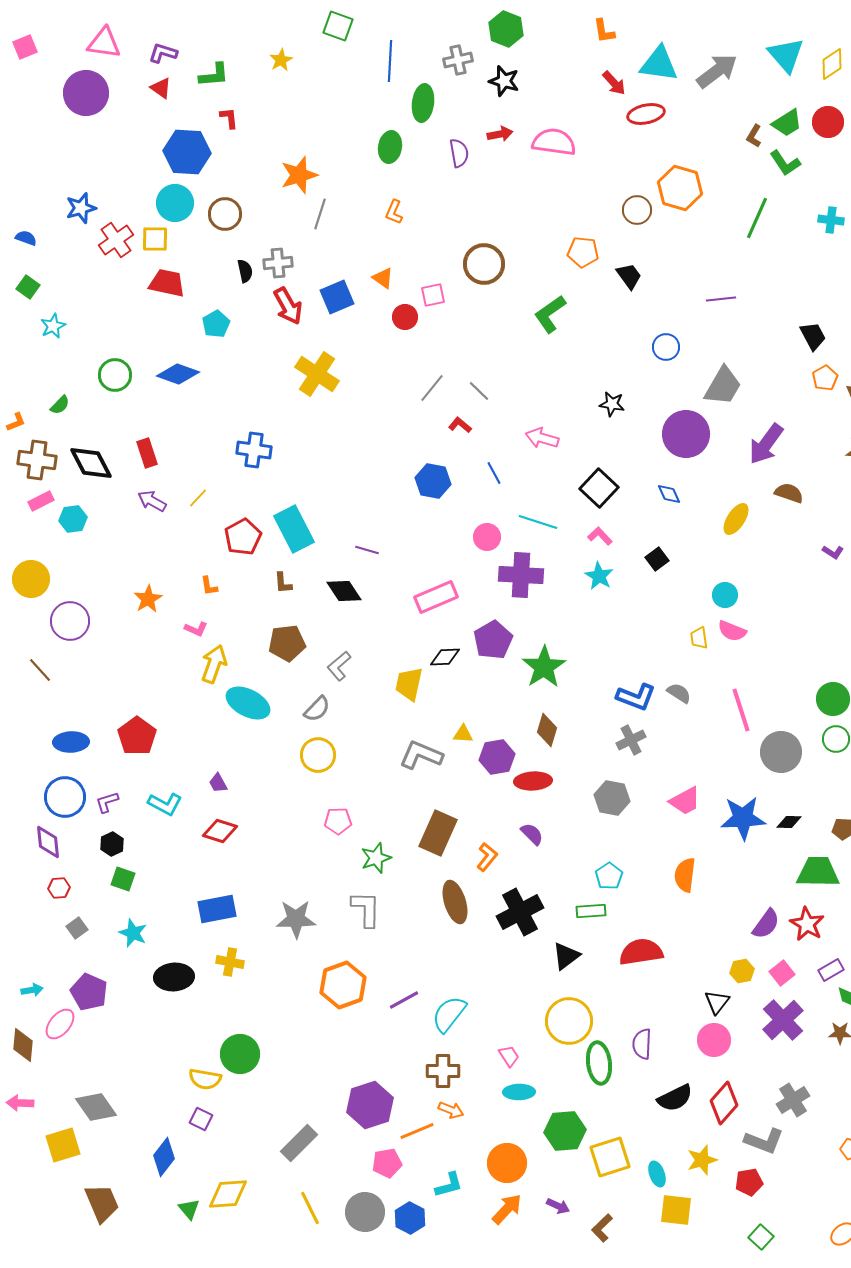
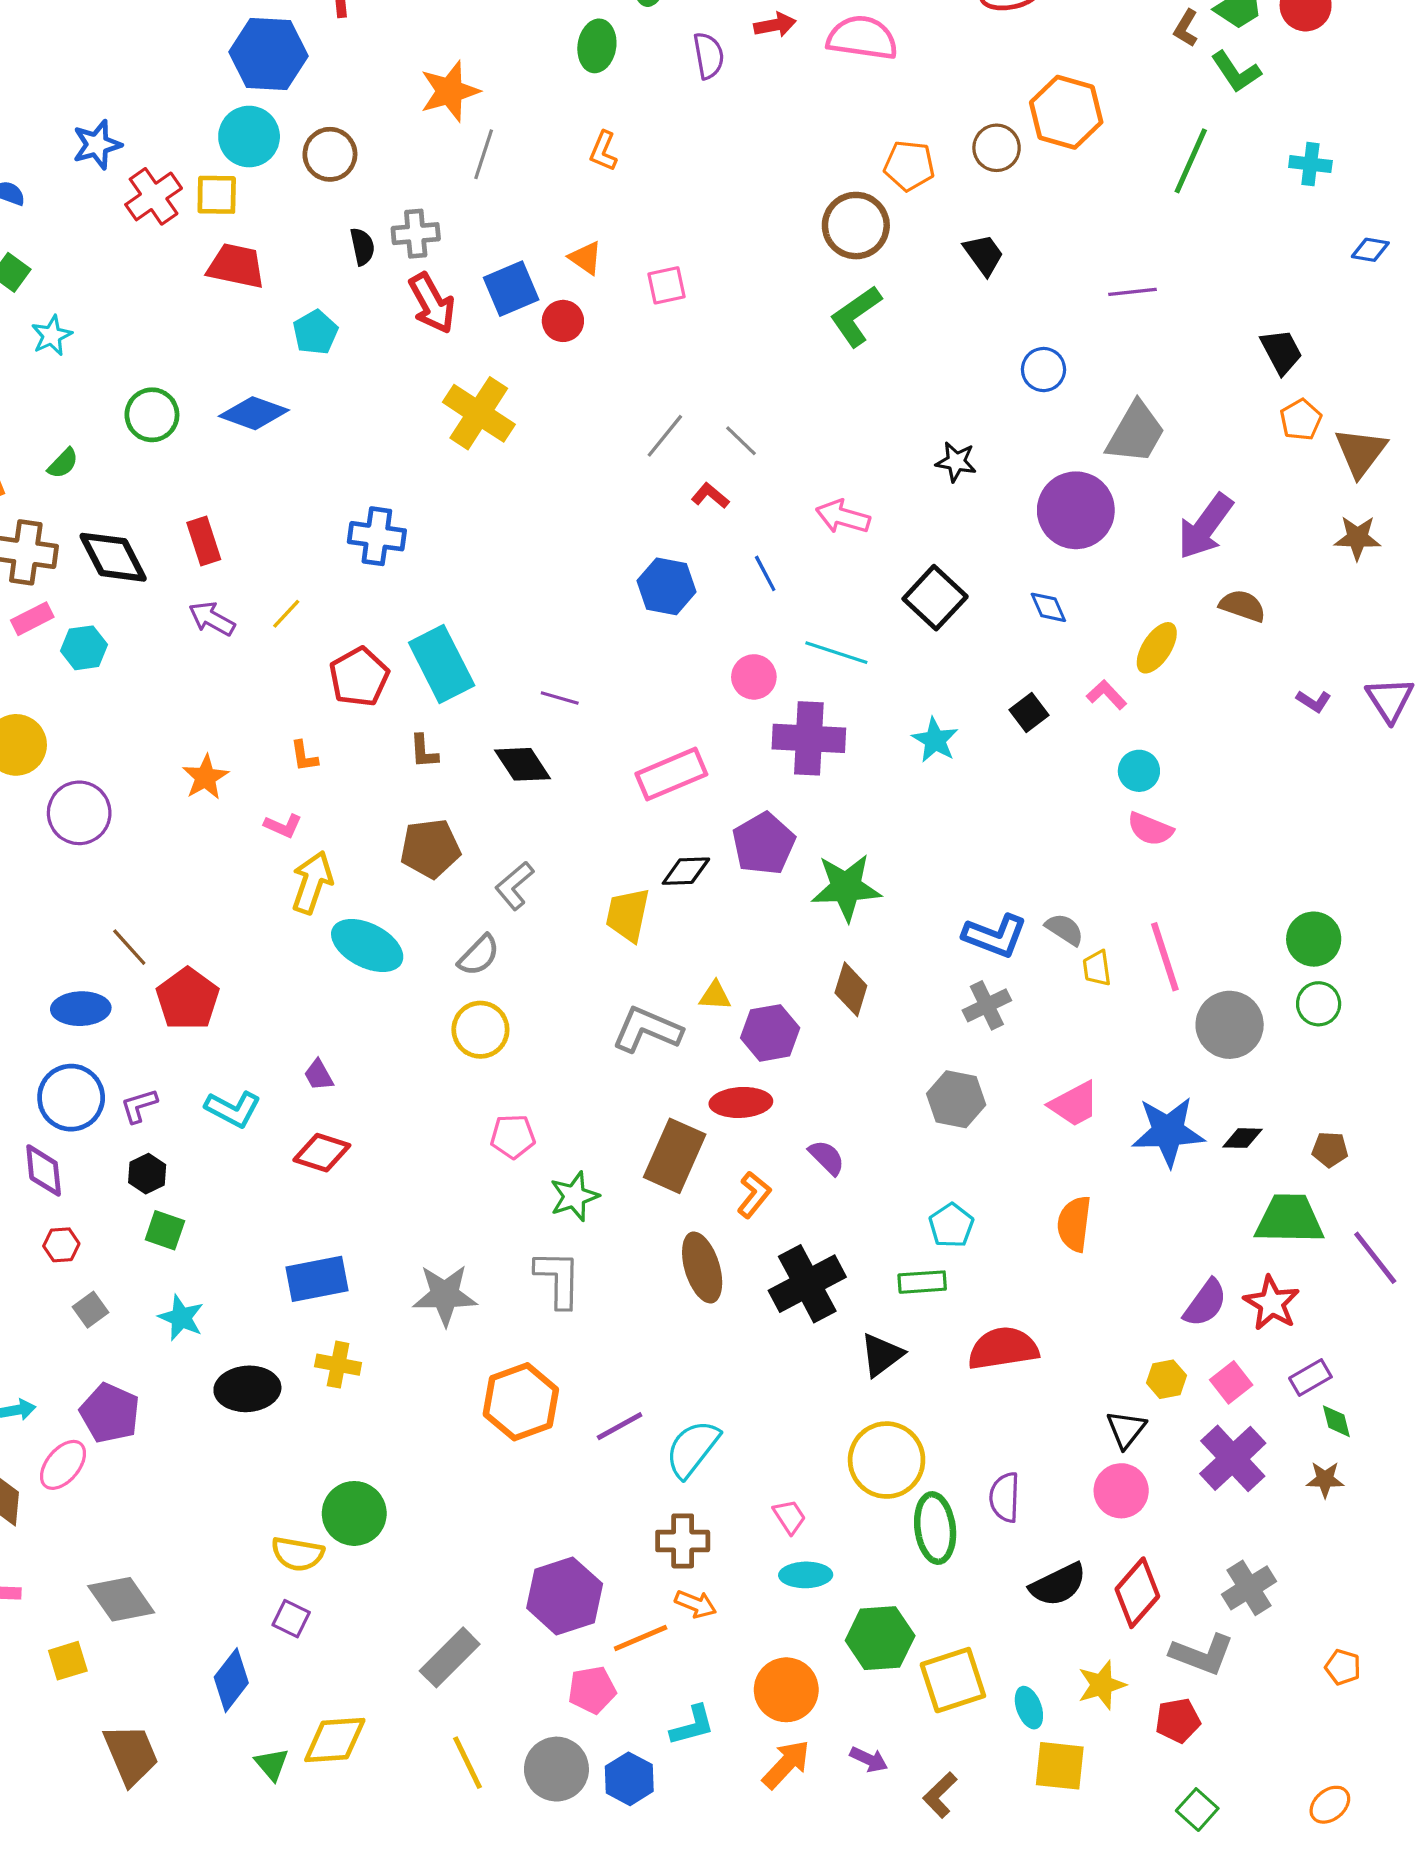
orange pentagon: (583, 252) -> (909, 166), moved
brown circle: (484, 264) -> (856, 226), moved
red circle: (405, 317) -> (563, 321), moved
pink L-shape: (600, 536) -> (1107, 695), moved
yellow trapezoid: (699, 638) -> (1097, 968), moved
green star: (544, 667) -> (846, 887), turned 30
brown line: (40, 670) -> (129, 947), moved
red ellipse: (533, 781) -> (741, 1102), moved
yellow square: (63, 1145) -> (68, 1661), size x0.7

